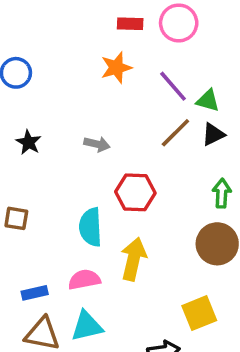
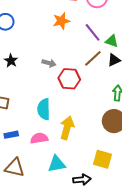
red hexagon: (135, 192) -> (69, 79), moved
blue rectangle: (35, 293) -> (11, 135), moved
yellow square: (199, 313) -> (103, 159), turned 36
cyan triangle: (87, 326) -> (57, 164), moved

